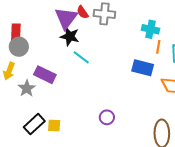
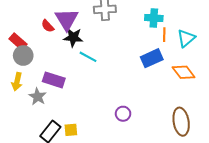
red semicircle: (83, 12) -> (48, 26), moved
red rectangle: (16, 32) -> (18, 42), turned -42
blue rectangle: (143, 68) -> (152, 58), turned -30

